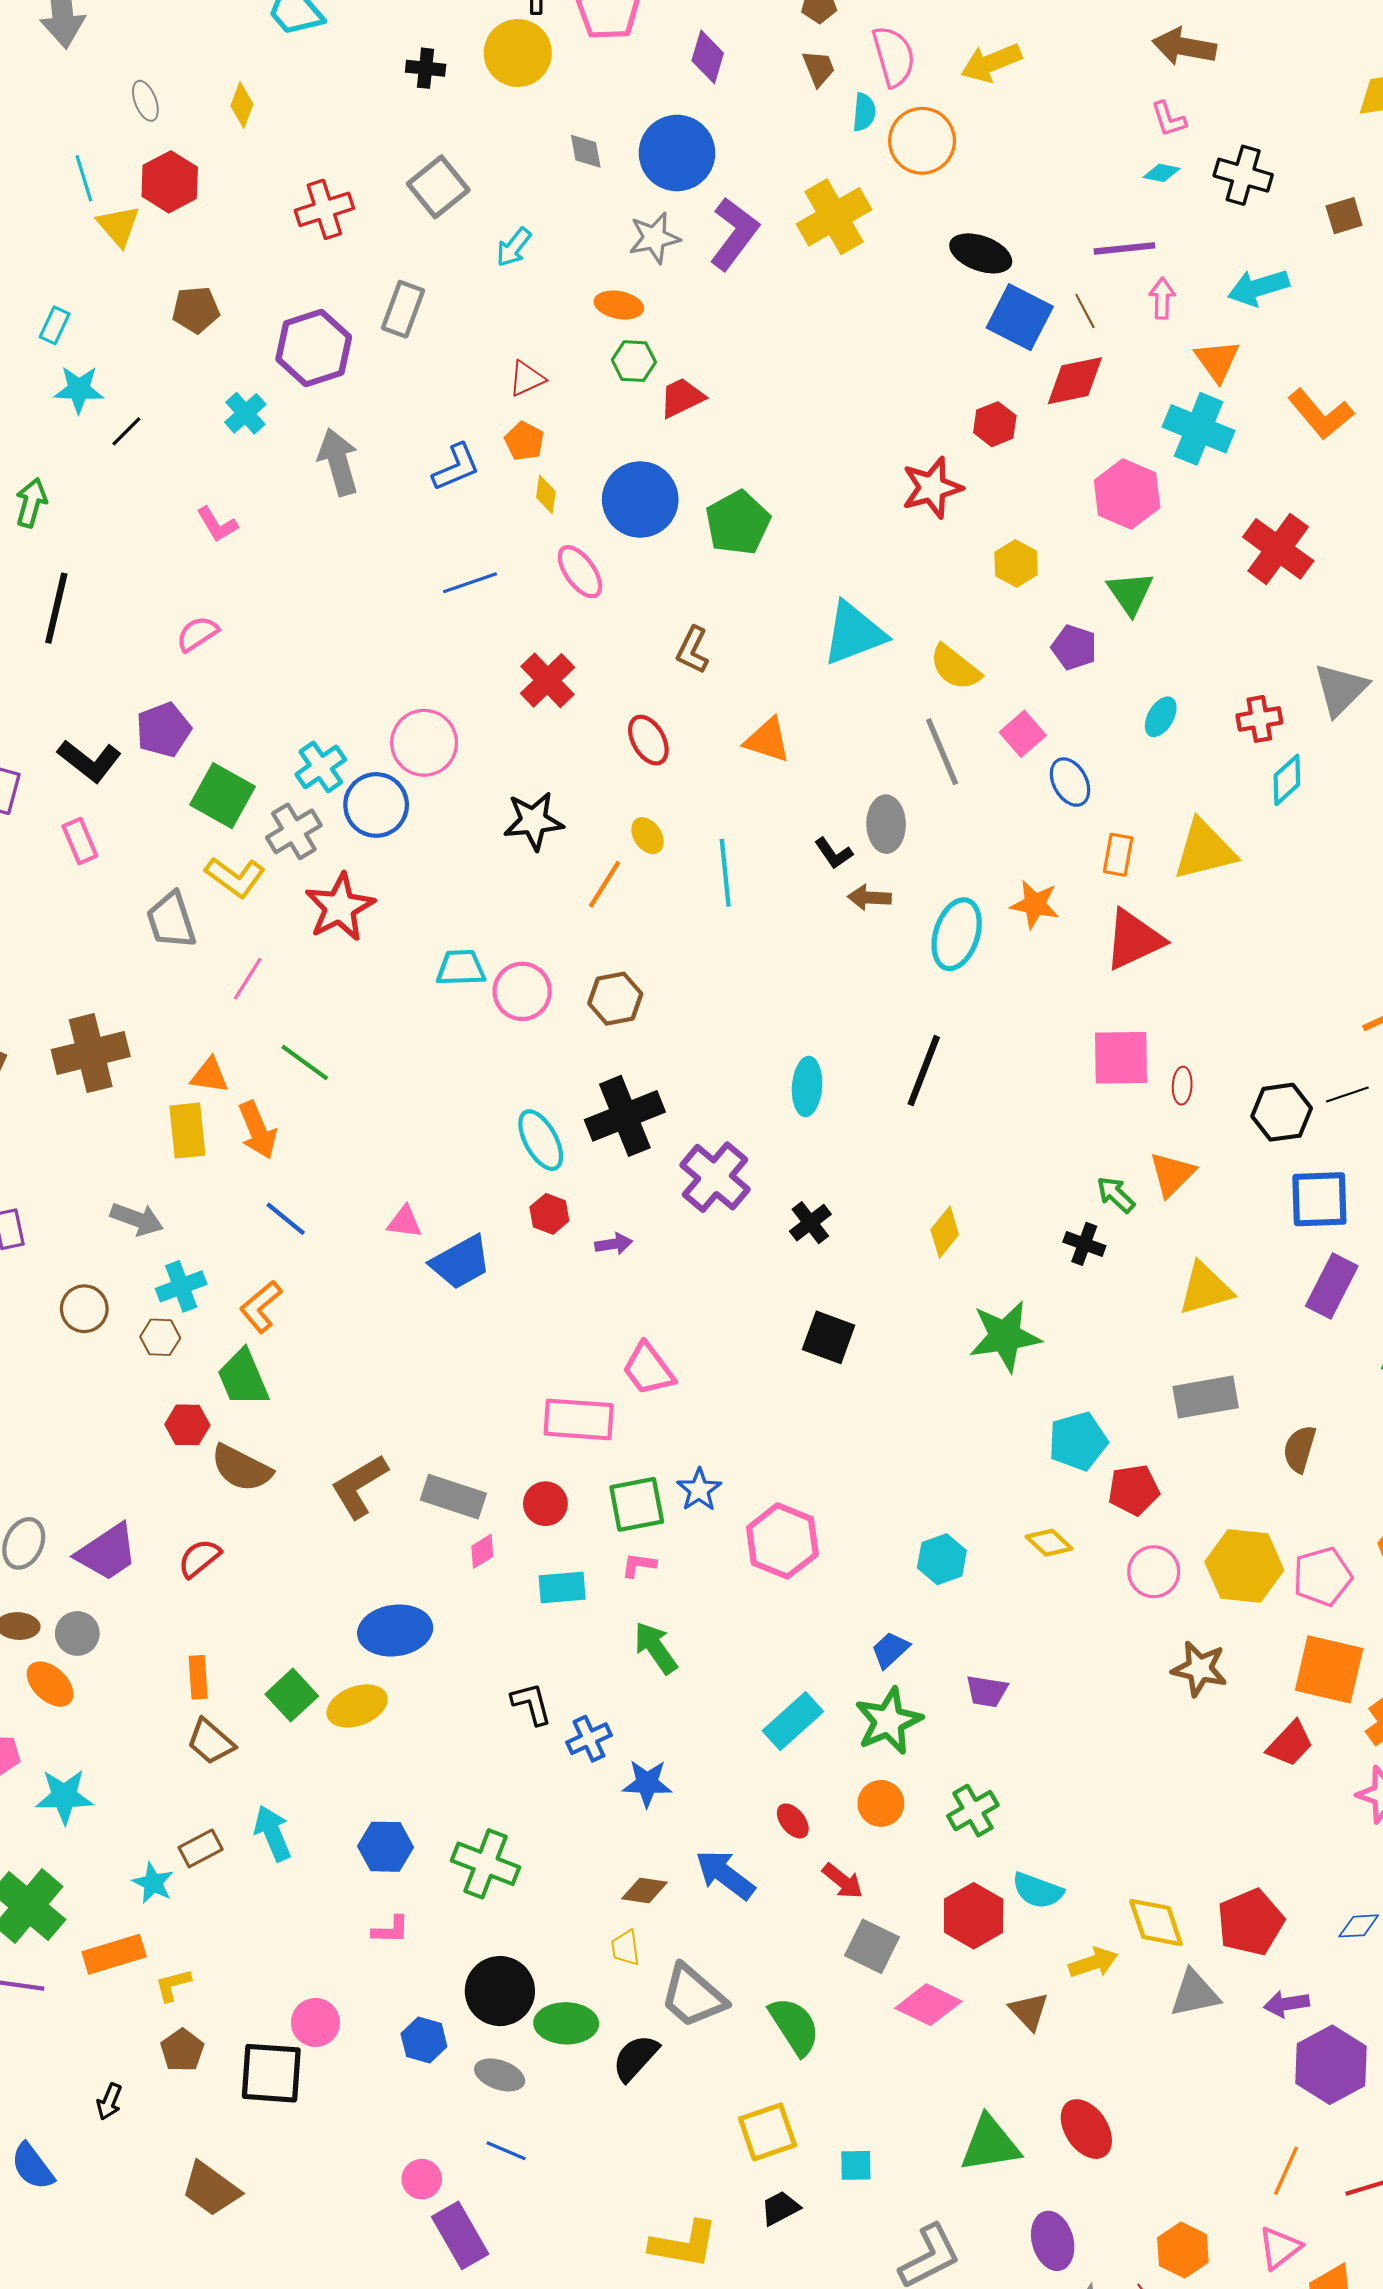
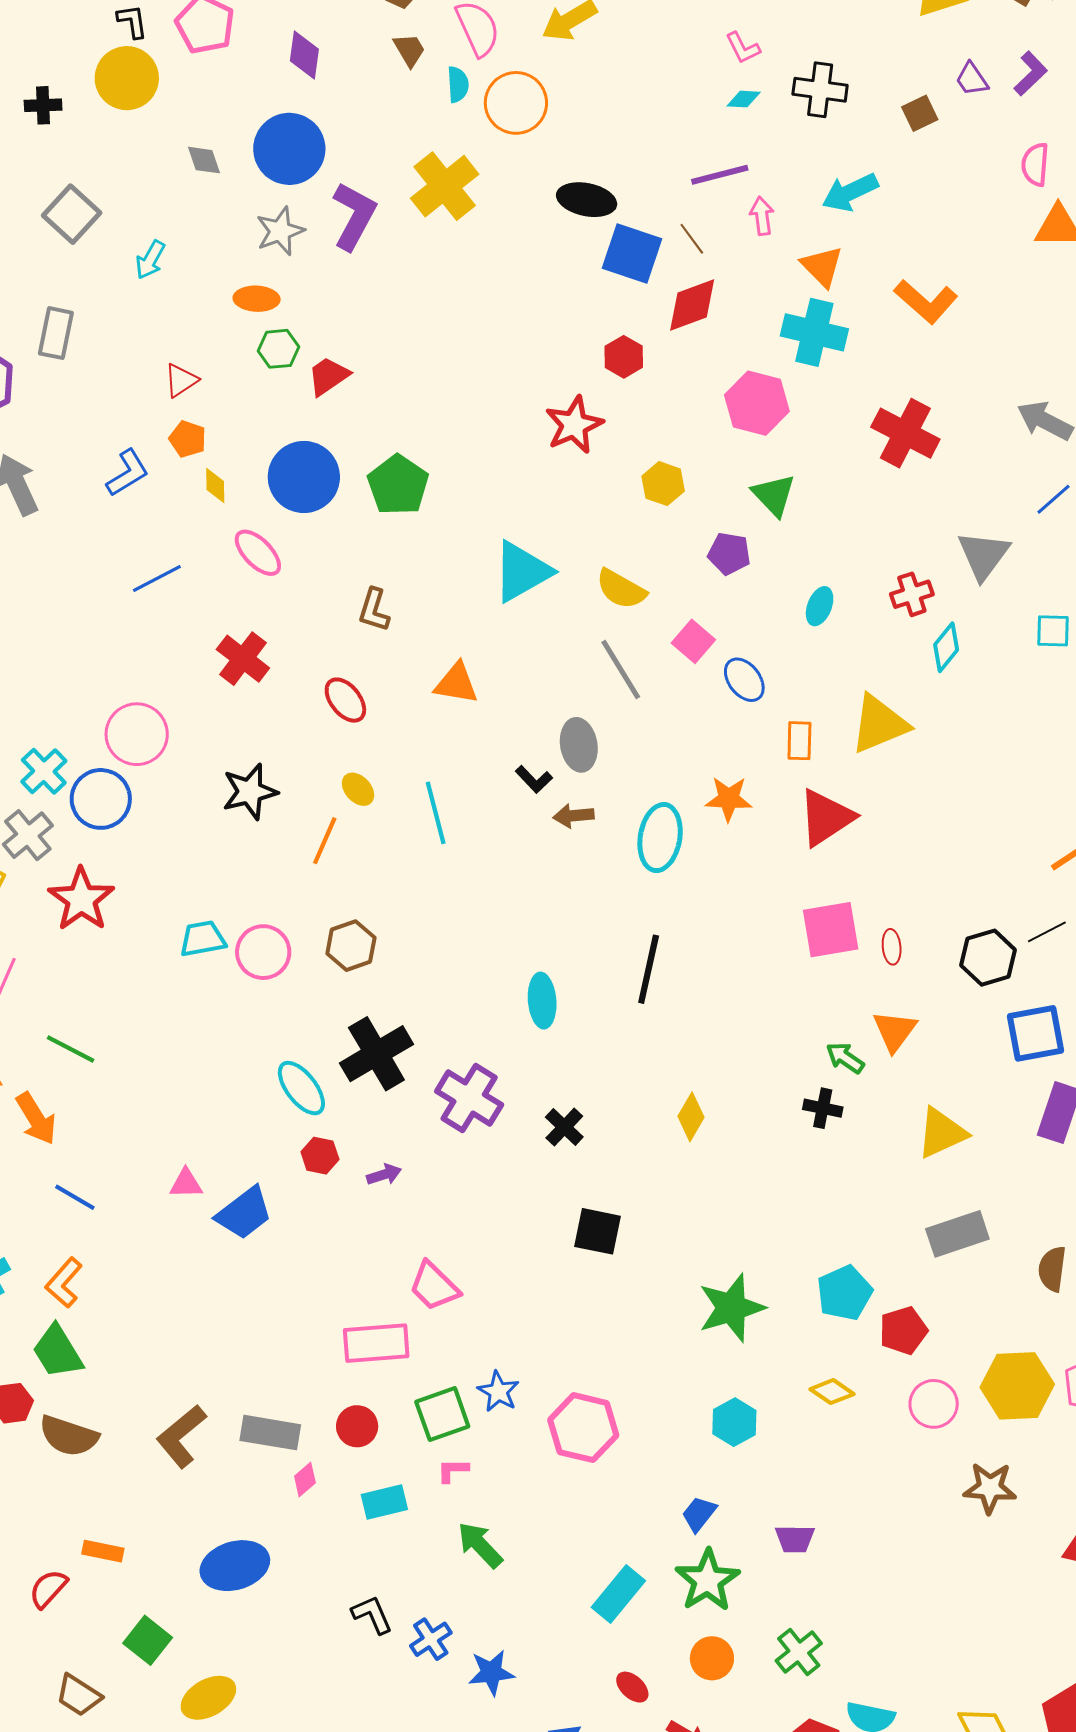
green star: (1005, 1336) -> (731, 1308), moved
red semicircle: (199, 1558) -> (48, 1589), moved
orange rectangle: (198, 1677) -> (103, 1551), moved, turned -66
yellow ellipse: (357, 1706) -> (208, 1698), moved

